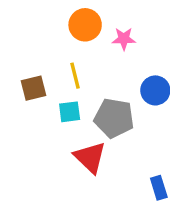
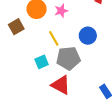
yellow line: (75, 76) -> (54, 38), moved
brown square: (34, 88) -> (16, 27), moved

